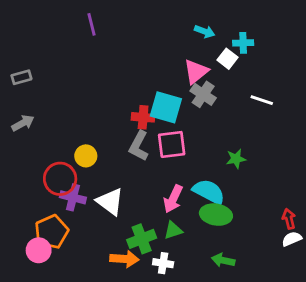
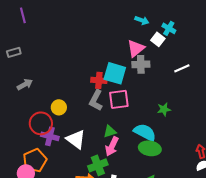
purple line: (92, 24) -> (23, 15), moved
cyan cross: (243, 43) -> (169, 28), turned 32
gray cross: (203, 94) -> (141, 64), turned -36
white line: (262, 100) -> (182, 68), turned -42
gray arrow: (23, 123) -> (25, 84), moved
pink arrow: (173, 199) -> (112, 146), moved
green triangle: (173, 230) -> (110, 131), moved

